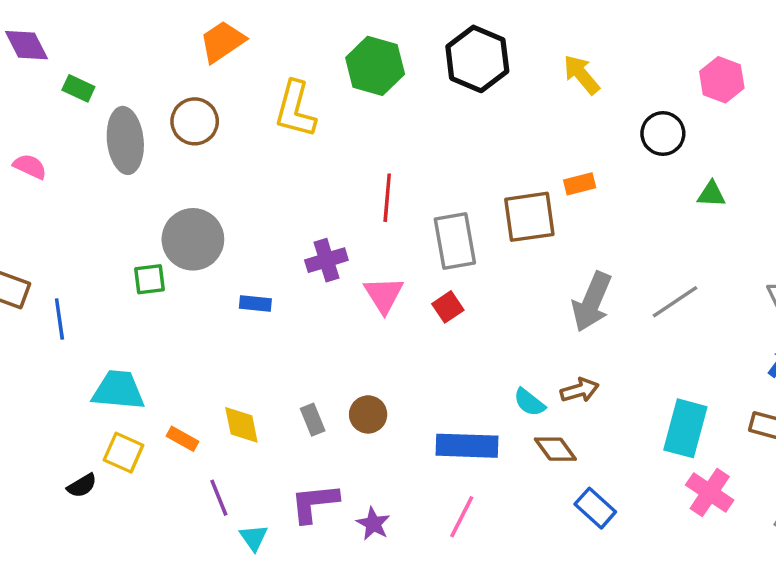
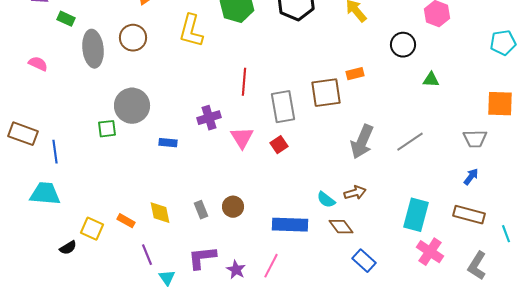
cyan trapezoid: (118, 390) -> (45, 194), moved
pink line: (462, 517) -> (271, 266), moved

